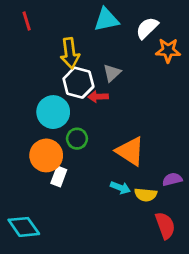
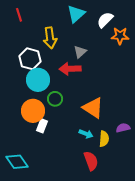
cyan triangle: (106, 20) -> (76, 14), turned -30
white hexagon: (78, 83) -> (30, 59), moved
red arrow: (98, 97) -> (70, 69), size x1.5
yellow semicircle: (146, 195) -> (104, 139), turned -91
red semicircle: (165, 225) -> (91, 161), moved

